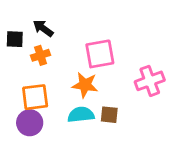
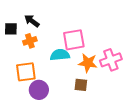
orange star: (85, 85) -> (88, 63), moved
cyan semicircle: (81, 115) -> (60, 55), moved
purple circle: (30, 123) -> (39, 90), moved

